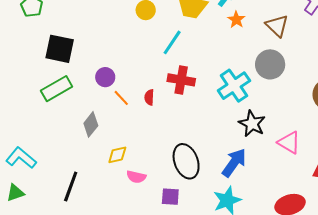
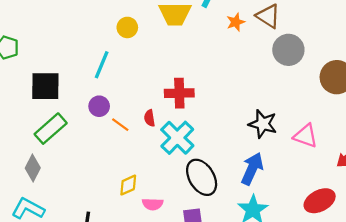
orange star: (236, 20) -> (236, 22), moved, turned 30
cyan line: (172, 42) -> (102, 65), moved
gray circle: (270, 64) -> (288, 50), moved
cyan cross: (234, 86) -> (177, 138), moved
gray diamond: (91, 124) -> (33, 168), moved

